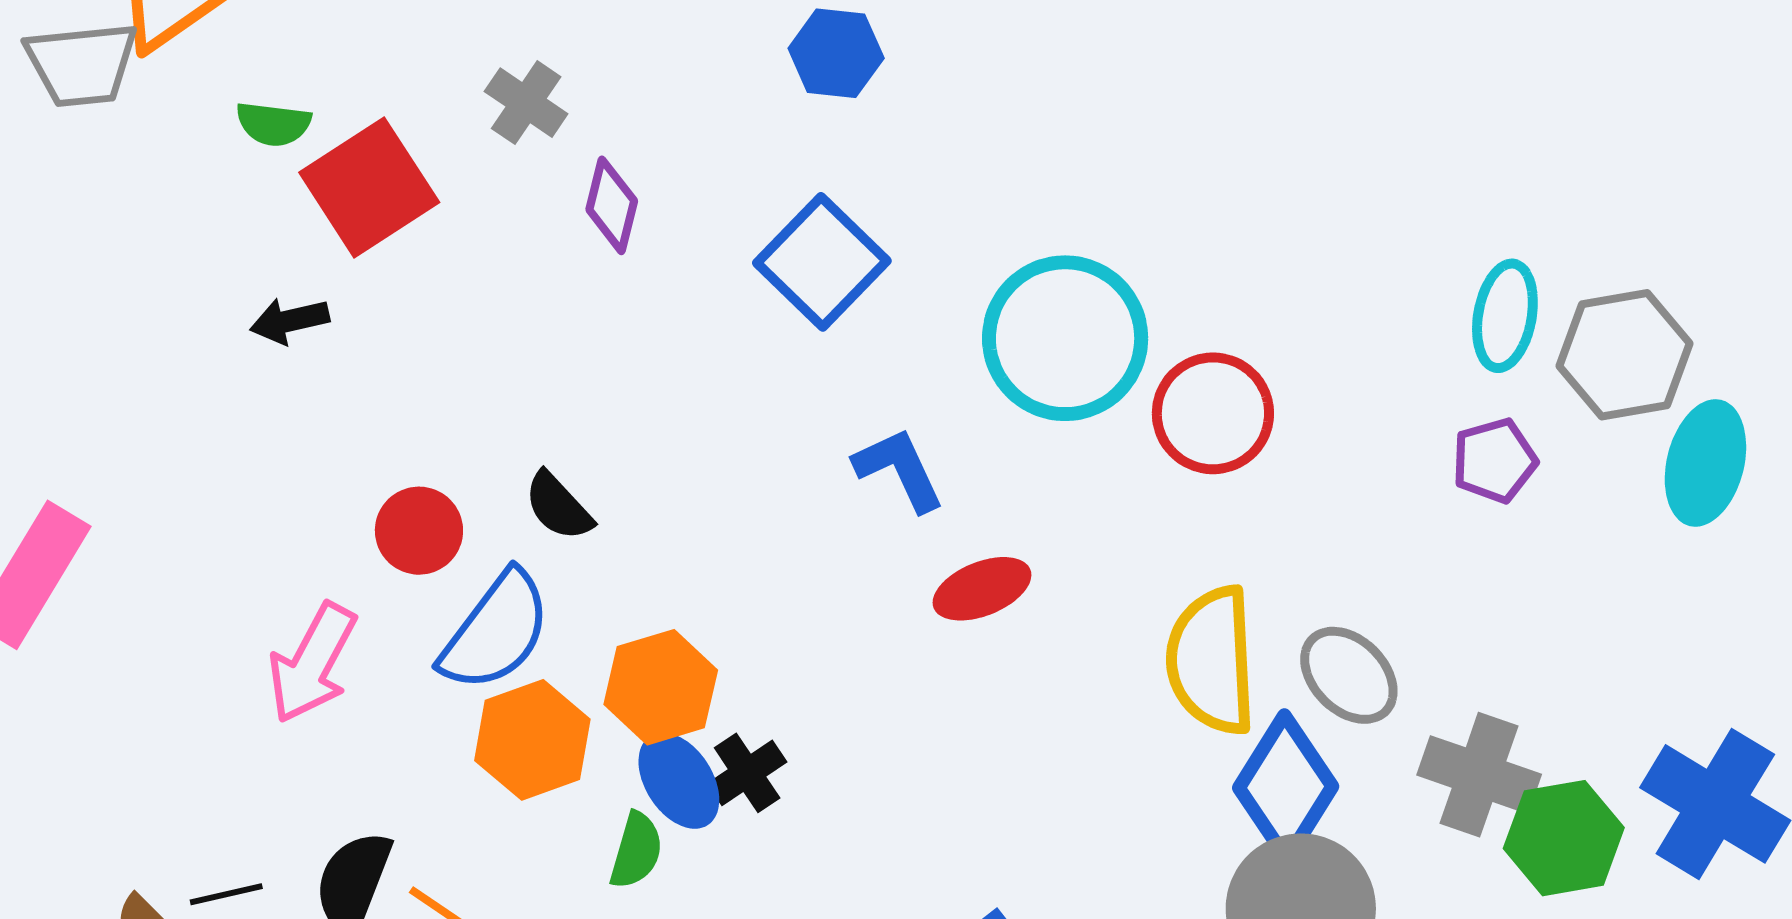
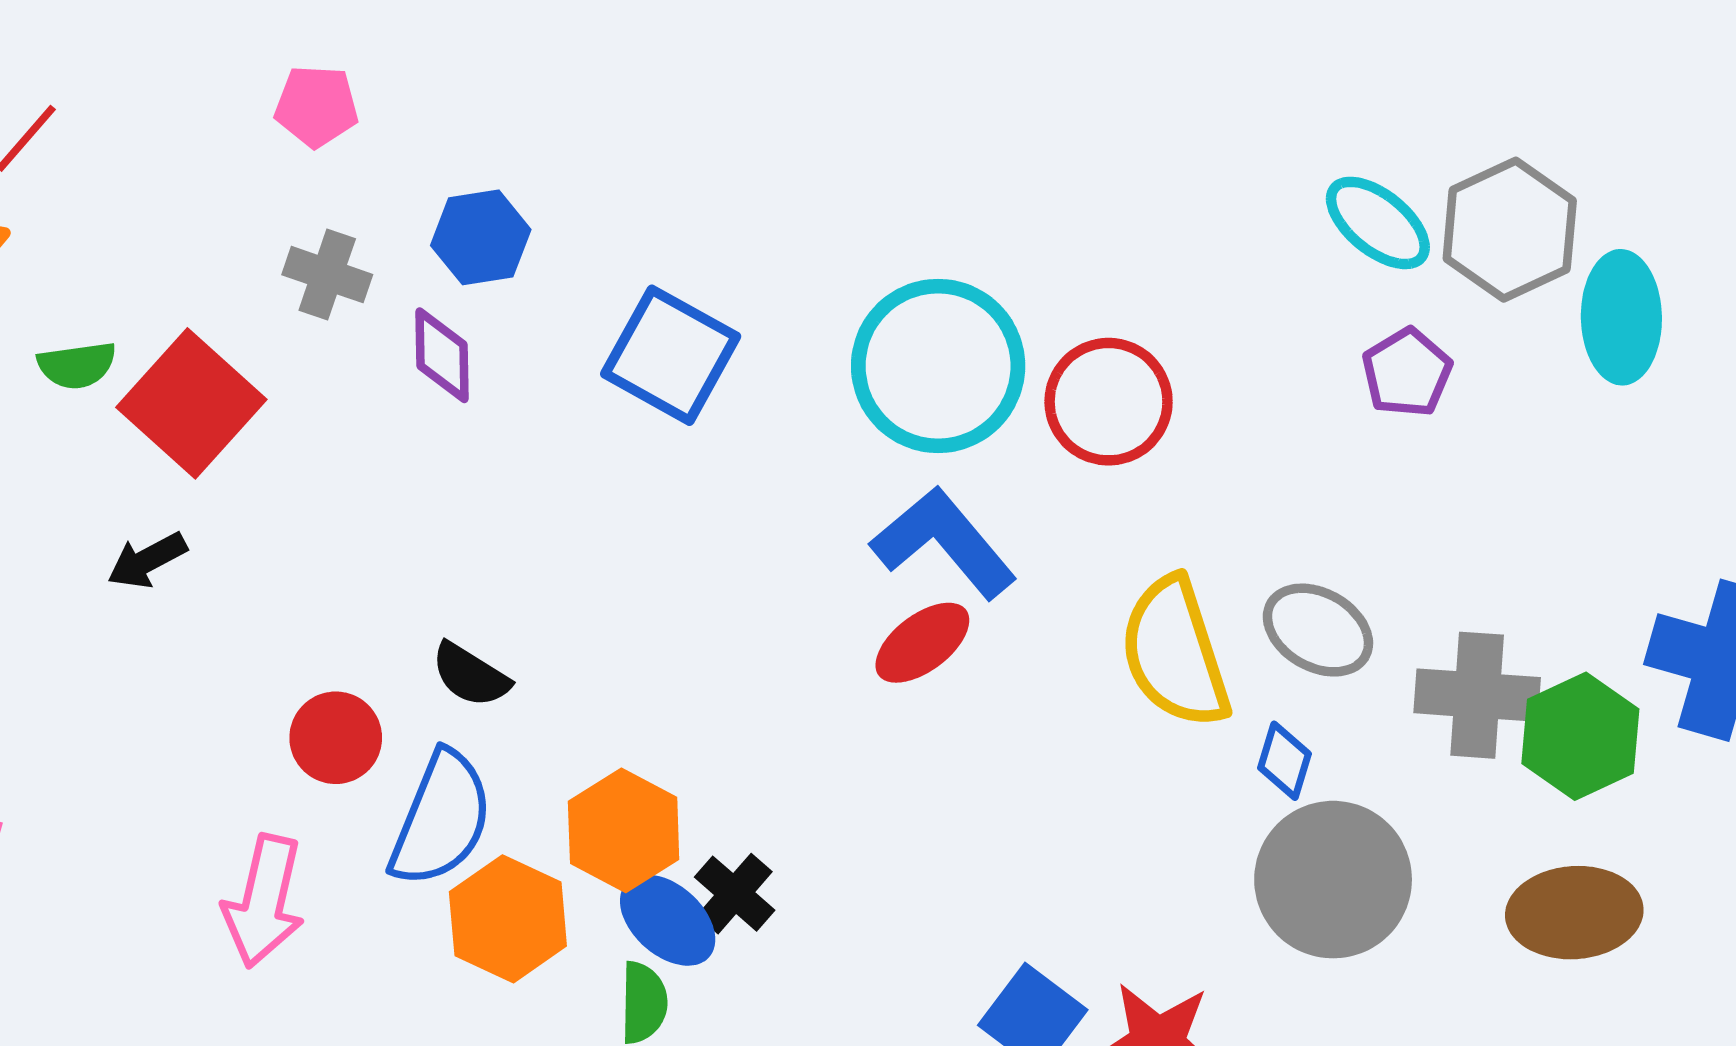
blue hexagon: (836, 53) -> (481, 237), moved
cyan ellipse: (1505, 316) -> (1378, 223), turned -46
blue L-shape: (899, 469) -> (944, 543), moved, size x1.4
blue diamond: (1286, 787) -> (1284, 761), size x0.5

